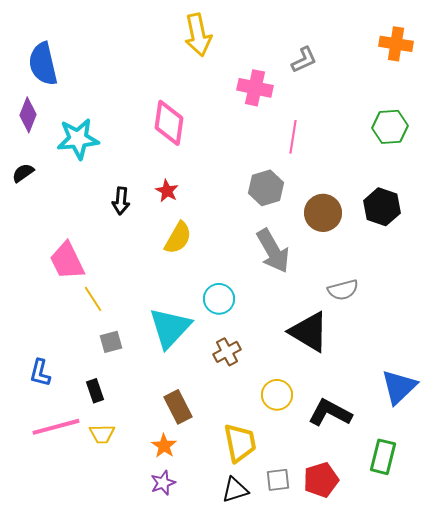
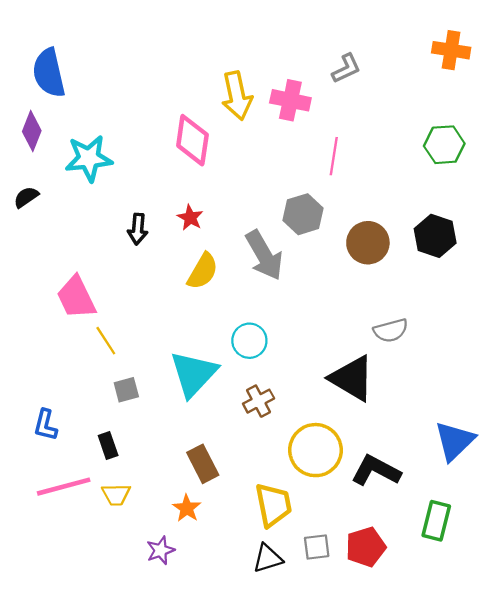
yellow arrow: (198, 35) -> (237, 96), moved
gray arrow: (273, 251) -> (264, 255), moved
yellow circle: (277, 395) -> (315, 450), size x1.5
purple star: (163, 483) -> (161, 550), moved

